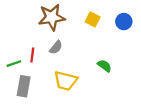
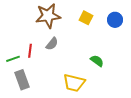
yellow trapezoid: (66, 81) -> (74, 83), moved
gray rectangle: (24, 86) -> (22, 80), turned -30

